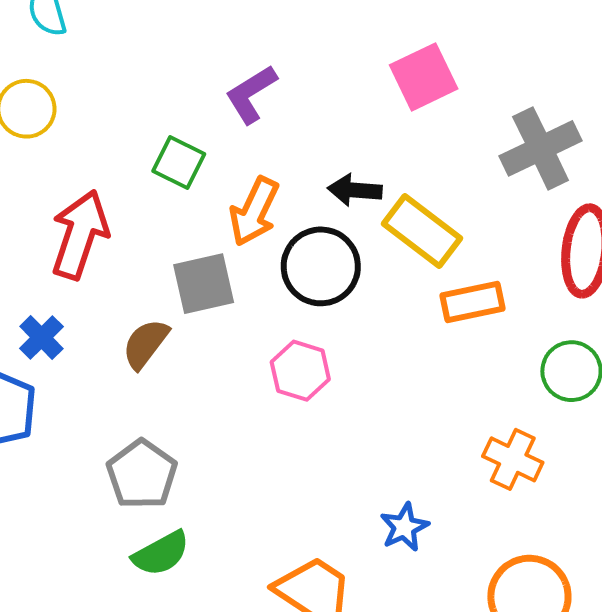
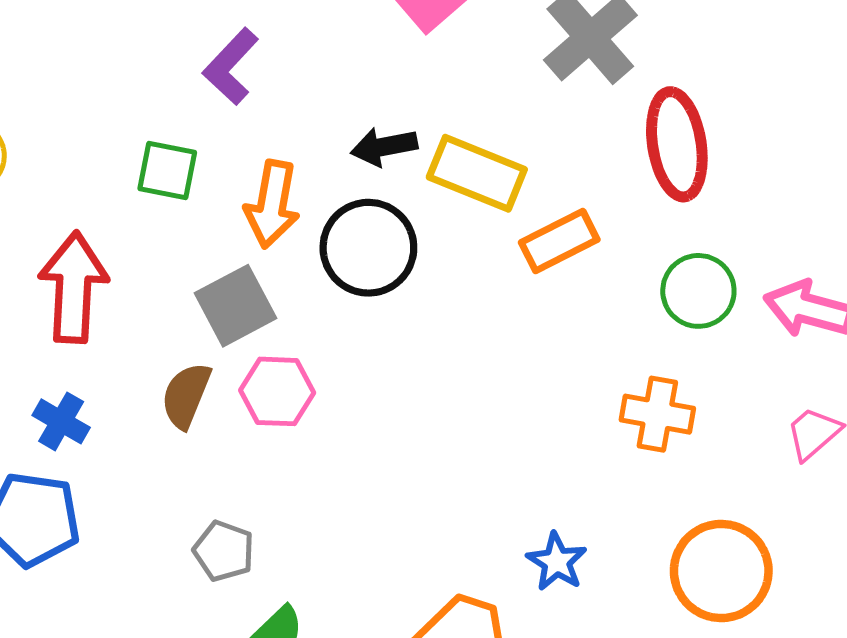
pink hexagon: (300, 371) -> (277, 391), moved
gray pentagon: (142, 474) -> (224, 551), size x0.7
blue star: (404, 527) -> (557, 562), moved

